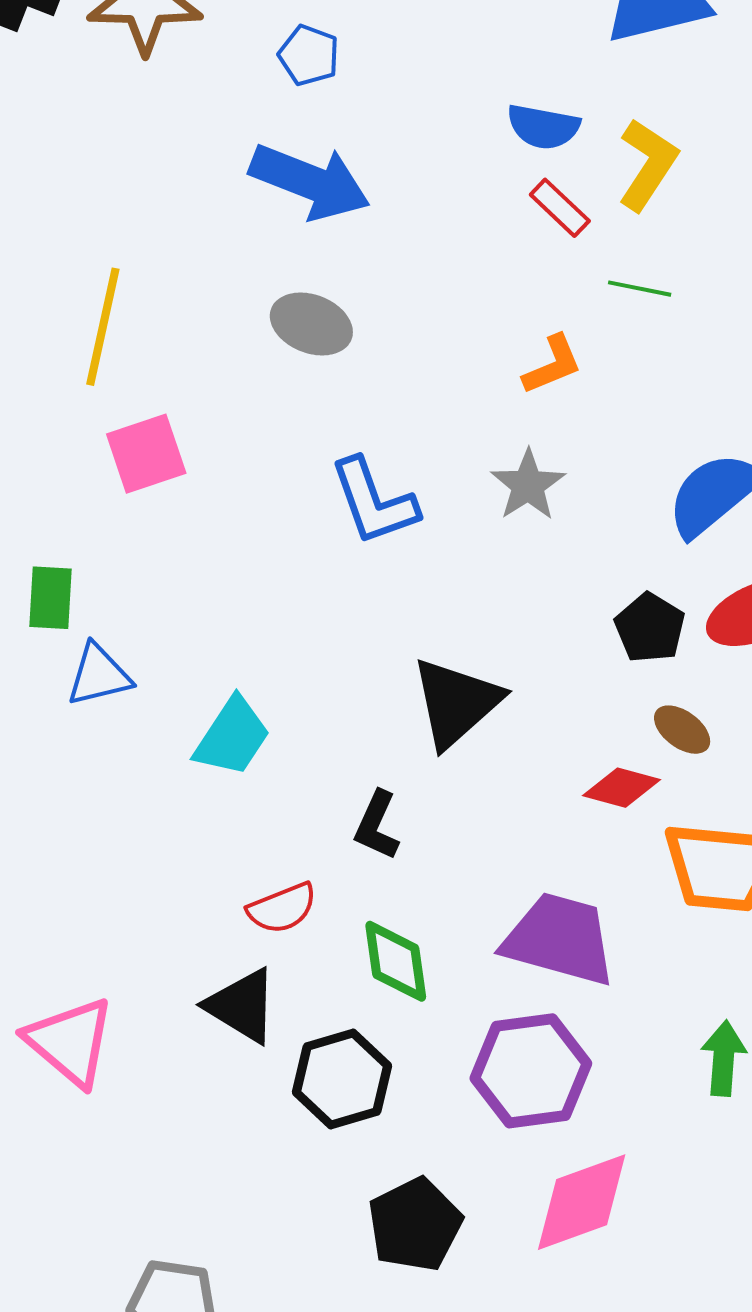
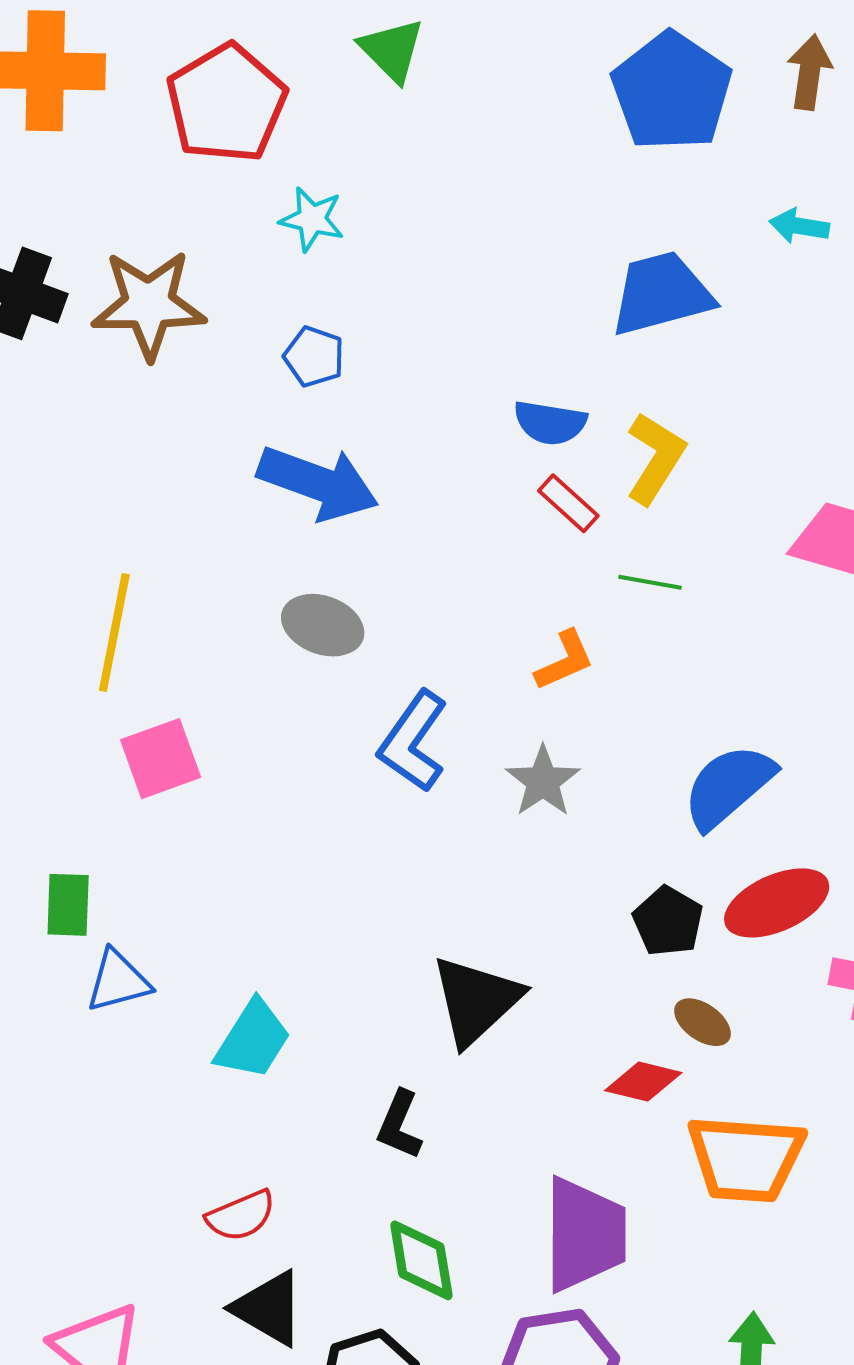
blue L-shape: (374, 502) -> (413, 741), moved, turned 56
red semicircle: (282, 908) -> (241, 1216), moved
purple trapezoid: (559, 939) -> (585, 1234), turned 76

